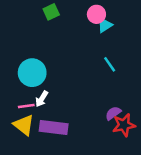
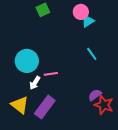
pink line: (26, 106) -> (51, 74), moved
red star: (124, 125) -> (104, 105), turned 30
purple rectangle: (54, 127) -> (45, 107), turned -60

